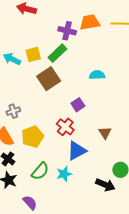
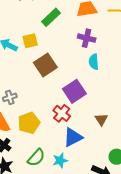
purple cross: (67, 31) -> (87, 38), moved
green rectangle: (57, 53) -> (51, 17), moved
cyan semicircle: (97, 75) -> (94, 62), turned -91
purple square: (78, 105) -> (74, 91), size x1.6

